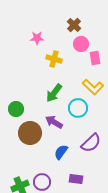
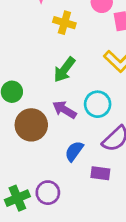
cyan circle: (78, 108) -> (98, 104), moved
purple rectangle: (76, 179) -> (100, 173), moved

